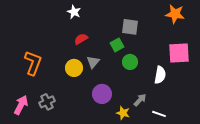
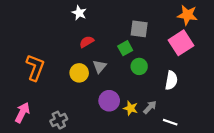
pink square: (179, 53) -> (181, 43), moved, turned -30
gray cross: (47, 102) -> (59, 120), moved
yellow star: (123, 113) -> (131, 108), moved

